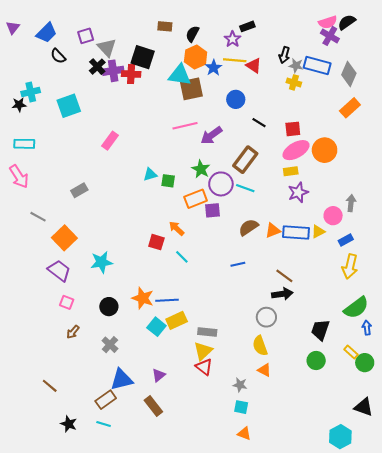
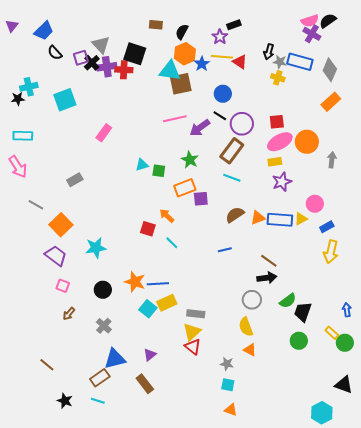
purple square: (86, 36) -> (81, 58), moved
black line: (259, 123) -> (220, 116), moved
purple circle: (221, 184) -> (242, 124), moved
gray arrow: (351, 203) -> (332, 160), moved
green semicircle: (356, 308) -> (288, 301), moved, size x0.7

